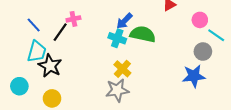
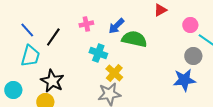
pink cross: (73, 19) -> (86, 24), moved
cyan cross: (117, 38) -> (98, 53), moved
black star: (50, 66) -> (52, 81), moved

